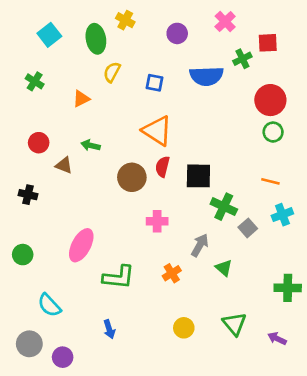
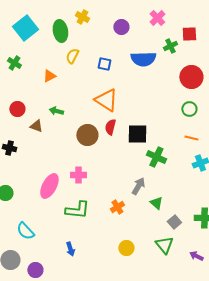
cyan square: (49, 35) -> (25, 28), size x1.4
green circle: (273, 132) -> (189, 109), moved
pink cross: (157, 221) -> (78, 175), moved
gray square: (248, 228) -> (174, 222), moved

